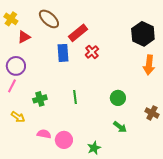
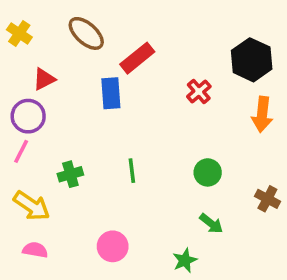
red triangle: (24, 37) -> (44, 79), moved
red cross: (92, 52) -> (199, 92), moved
yellow arrow: (18, 117) -> (32, 206), size x1.5
pink semicircle: (44, 134) -> (35, 250), moved
green star: (94, 148) -> (185, 260), moved

